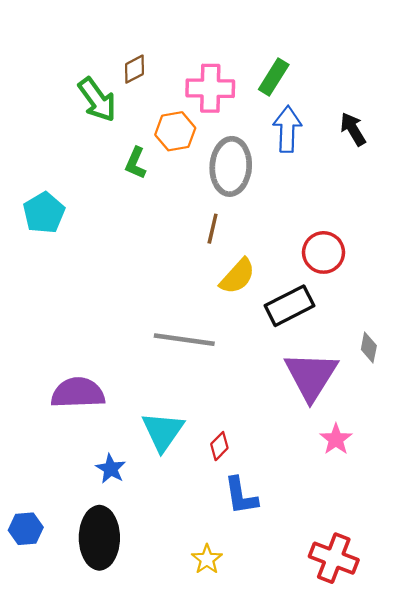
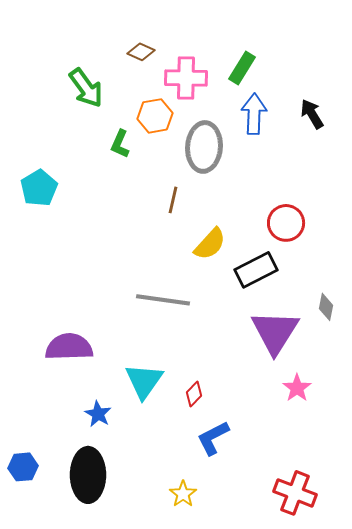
brown diamond: (134, 69) -> (141, 52), moved, turned 52
brown line: (213, 229) -> (173, 200), moved
blue L-shape: (241, 496) -> (213, 438), turned 72

